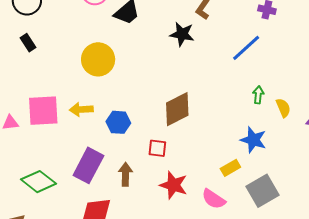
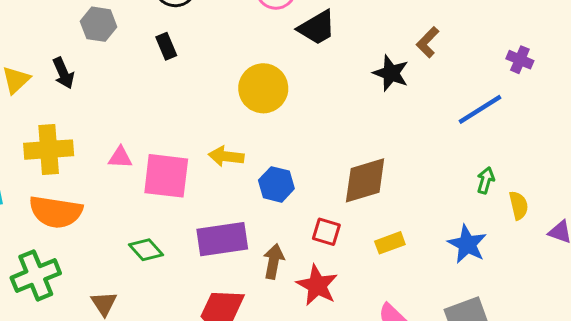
pink square: (43, 111) -> (166, 176), moved
purple rectangle: (88, 165) -> (222, 239), turned 44
yellow rectangle: (230, 168) -> (390, 243), moved
green diamond: (39, 182) -> (146, 250), size x0.7
red star: (174, 185) -> (317, 285), moved

